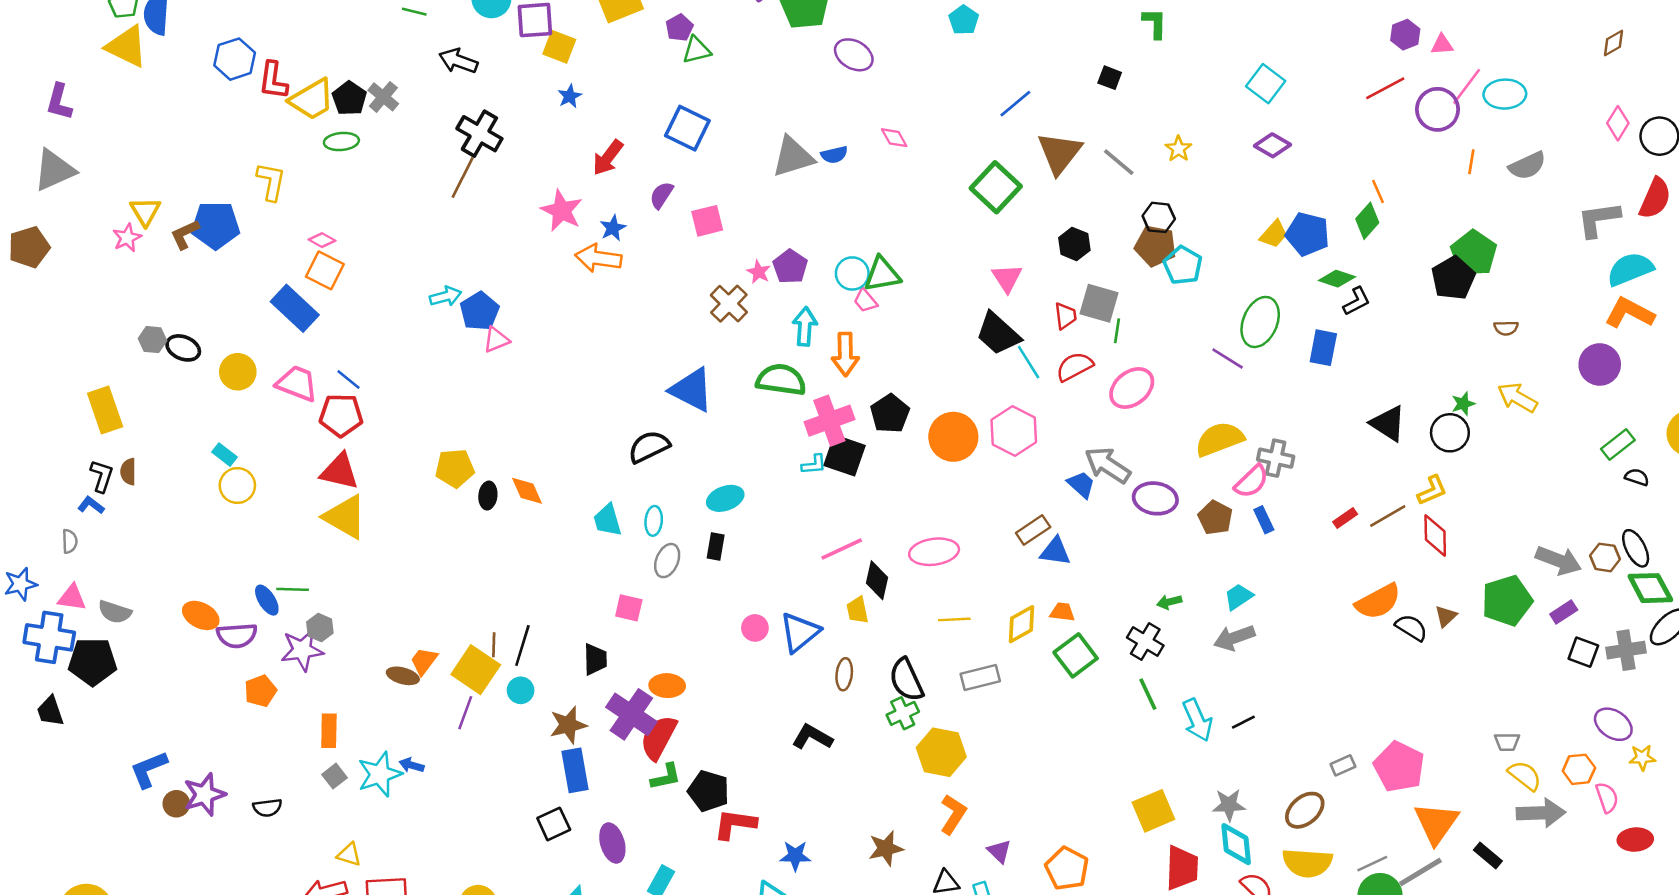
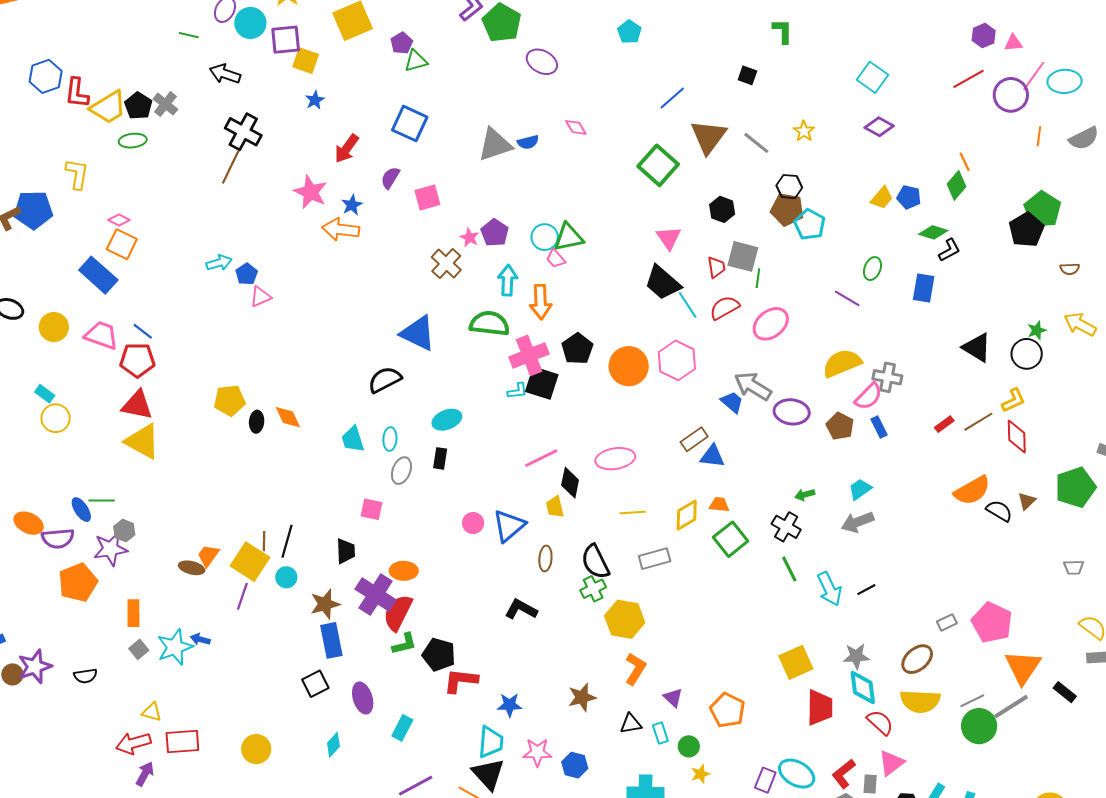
blue pentagon: (1308, 234) -> (909, 197), size x0.7
blue pentagon: (480, 311) -> (247, 274), size x0.7
green ellipse: (1260, 322) -> (872, 269), size x0.6
orange pentagon: (260, 691) -> (78, 582), size x1.5
gray trapezoid: (1507, 742) -> (1074, 567), moved

